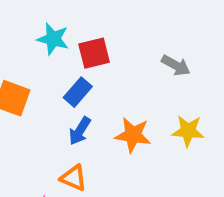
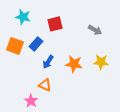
cyan star: (53, 39) -> (23, 17), moved
blue rectangle: (78, 92) -> (36, 44), moved

